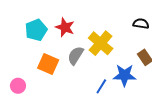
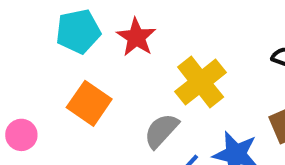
gray semicircle: (76, 56) -> (161, 131), moved

